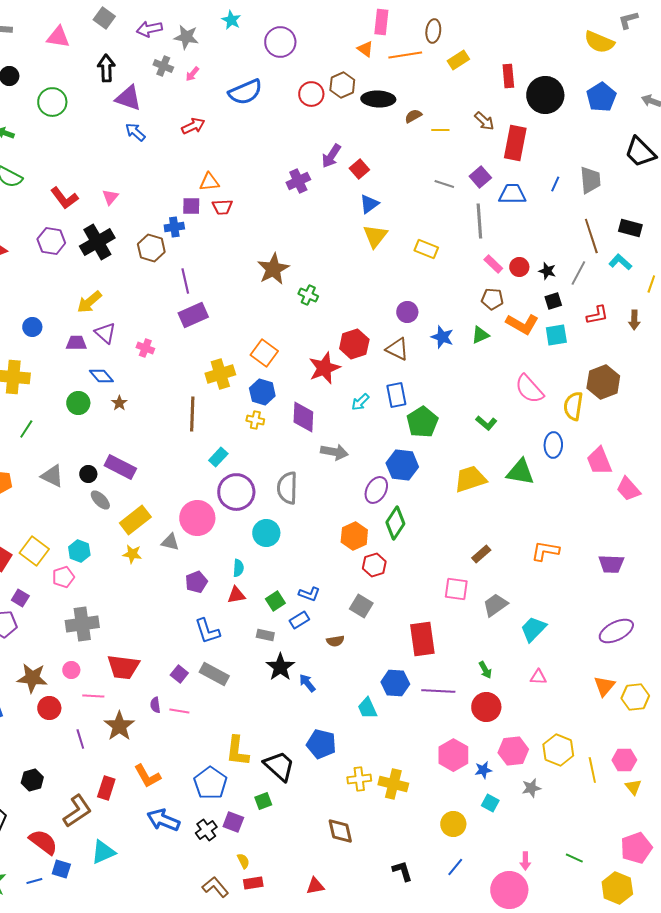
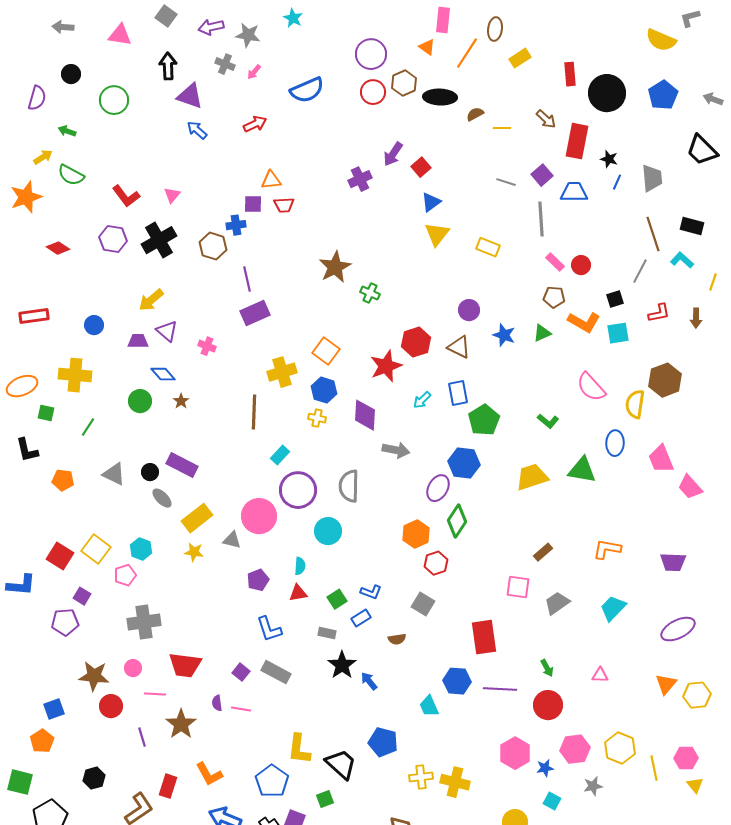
purple circle: (280, 42) -> (371, 54), moved
orange line: (405, 55) -> (467, 53), turned -48
black star: (547, 271) -> (609, 159), moved
cyan trapezoid: (533, 629) -> (613, 608), moved

